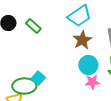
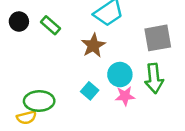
brown star: (82, 40) -> (93, 45), moved
cyan square: (38, 78) -> (90, 91), moved

